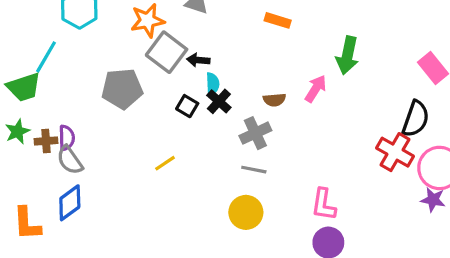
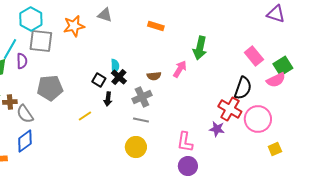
gray square: (167, 52) -> (41, 41), moved, turned -30
black arrow: (198, 60) -> (108, 99), moved, turned -88
gray pentagon: (122, 89) -> (50, 88), moved
purple semicircle: (67, 138) -> (22, 61), moved
purple star: (433, 200) -> (217, 129), moved

